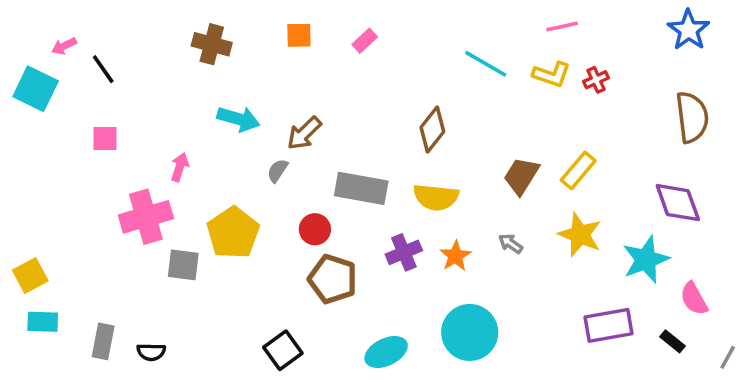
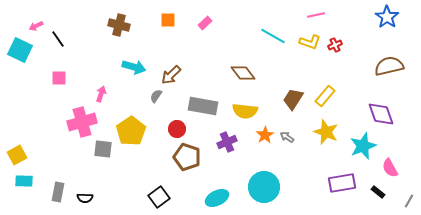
brown semicircle: (692, 117) -> (389, 66), turned -96
brown diamond: (432, 130) -> (243, 73), turned -75
orange star: (455, 256) -> (265, 135), moved

